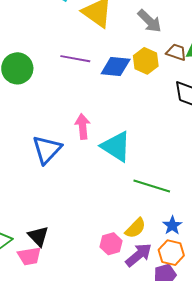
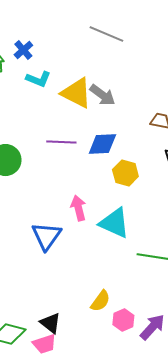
gray arrow: (150, 21) -> (102, 95), moved
yellow hexagon: (146, 61) -> (125, 173), moved
yellow semicircle: (135, 228) -> (100, 301), moved

